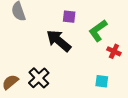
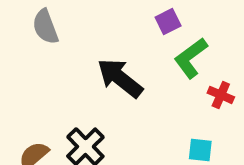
purple square: (69, 17) -> (168, 22), moved, turned -32

